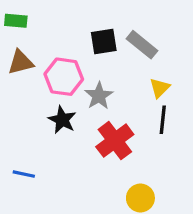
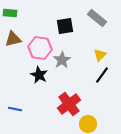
gray rectangle: (142, 45) -> (97, 18), moved
black line: (163, 120) -> (102, 75), turned 30
red cross: (115, 141) -> (69, 104), moved

